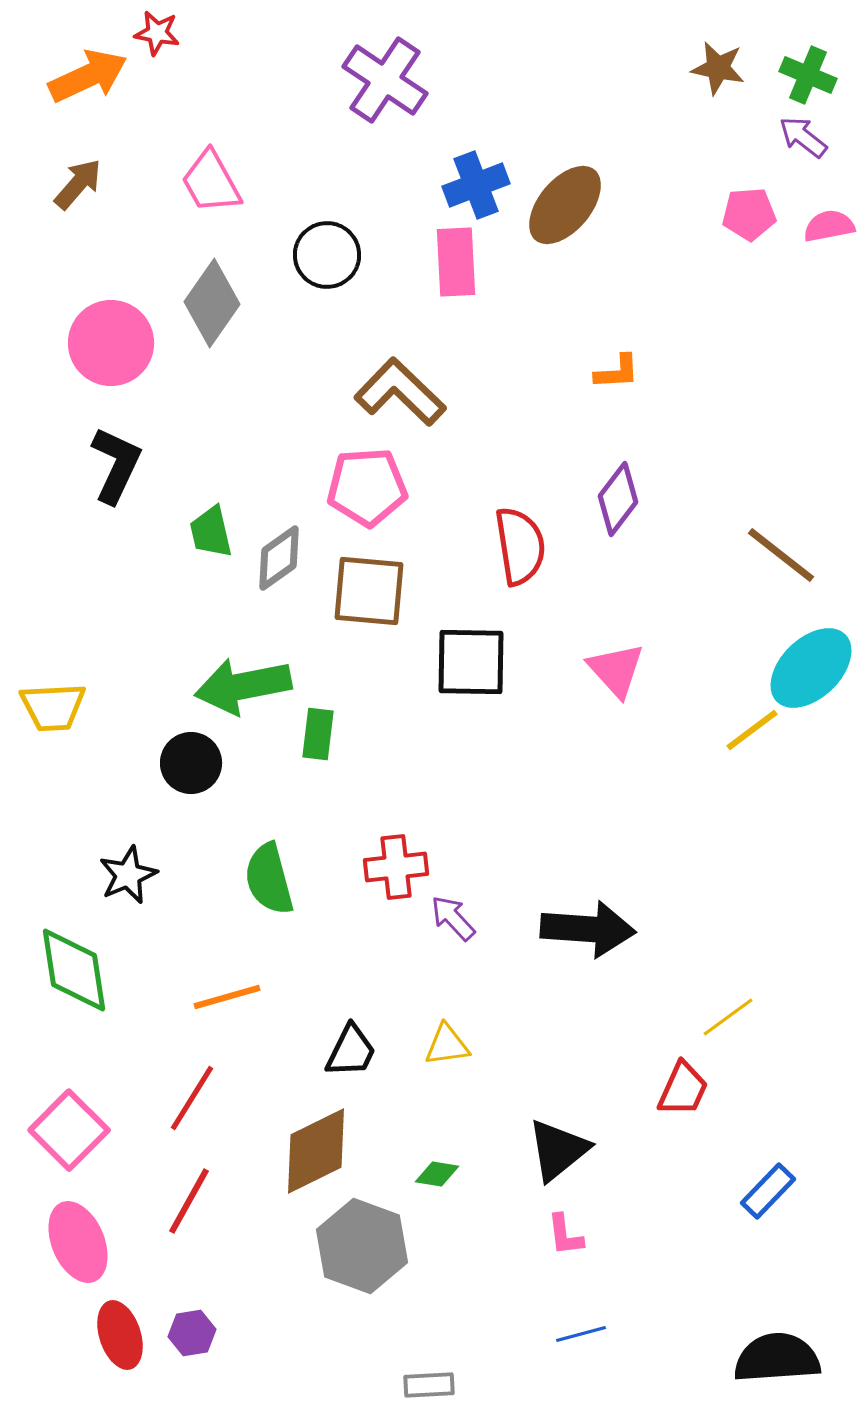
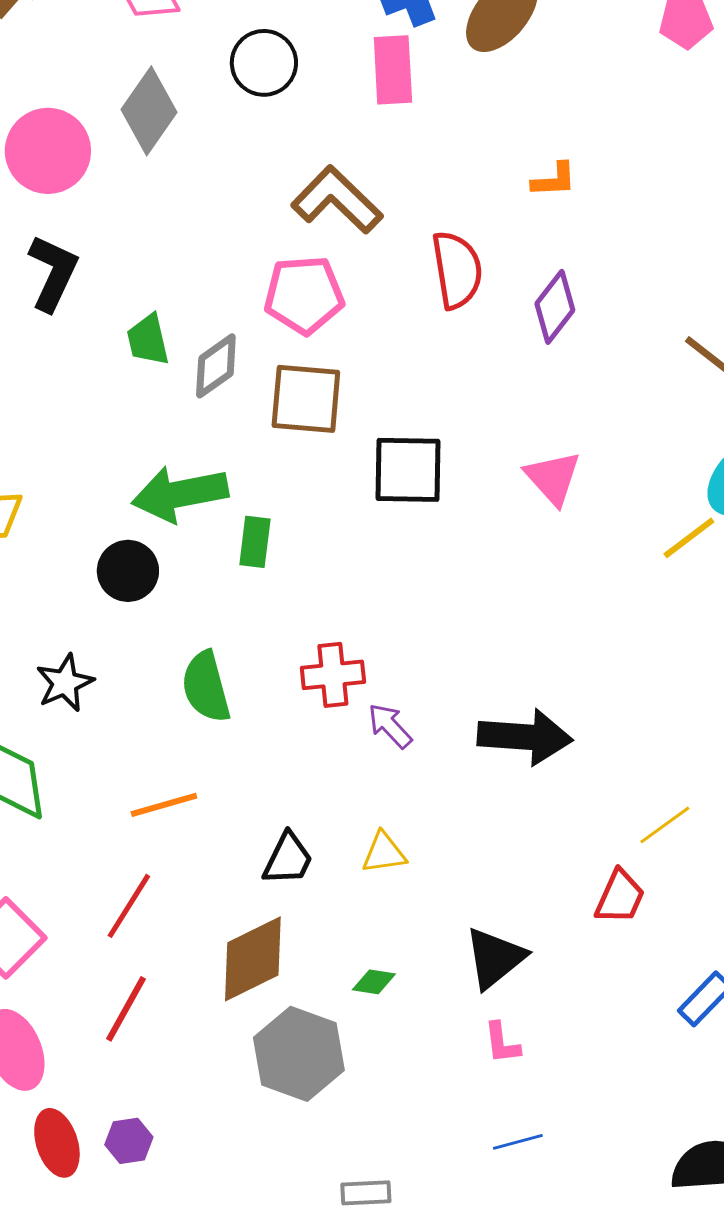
red semicircle: (520, 546) -> (457, 270), moved

